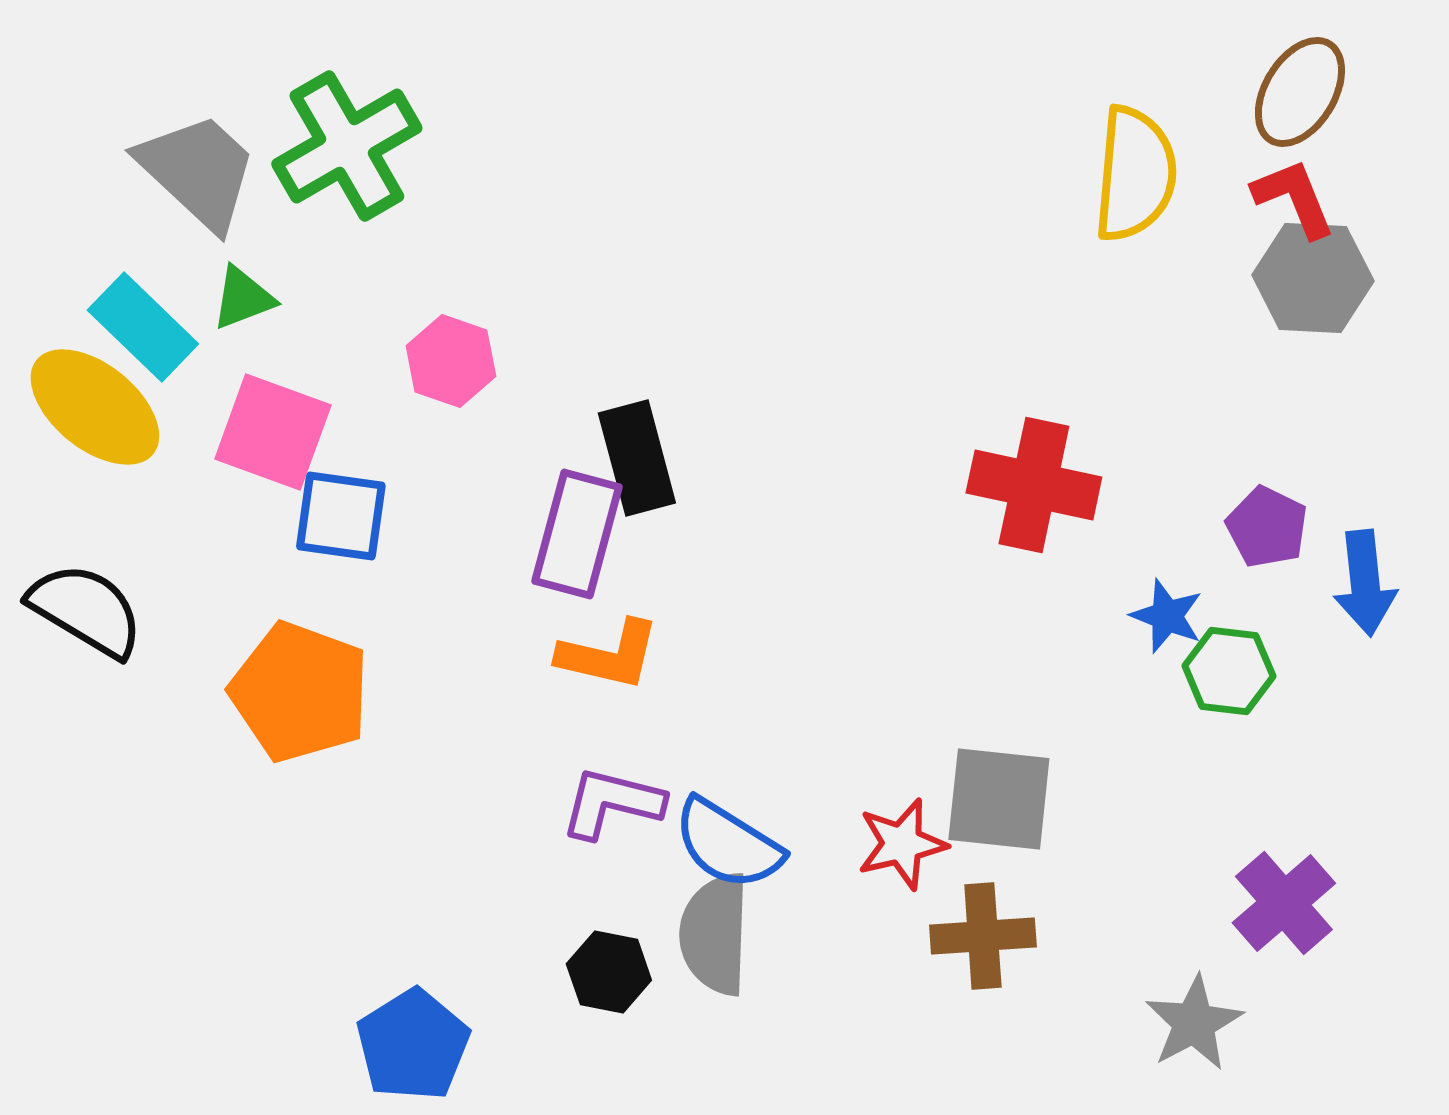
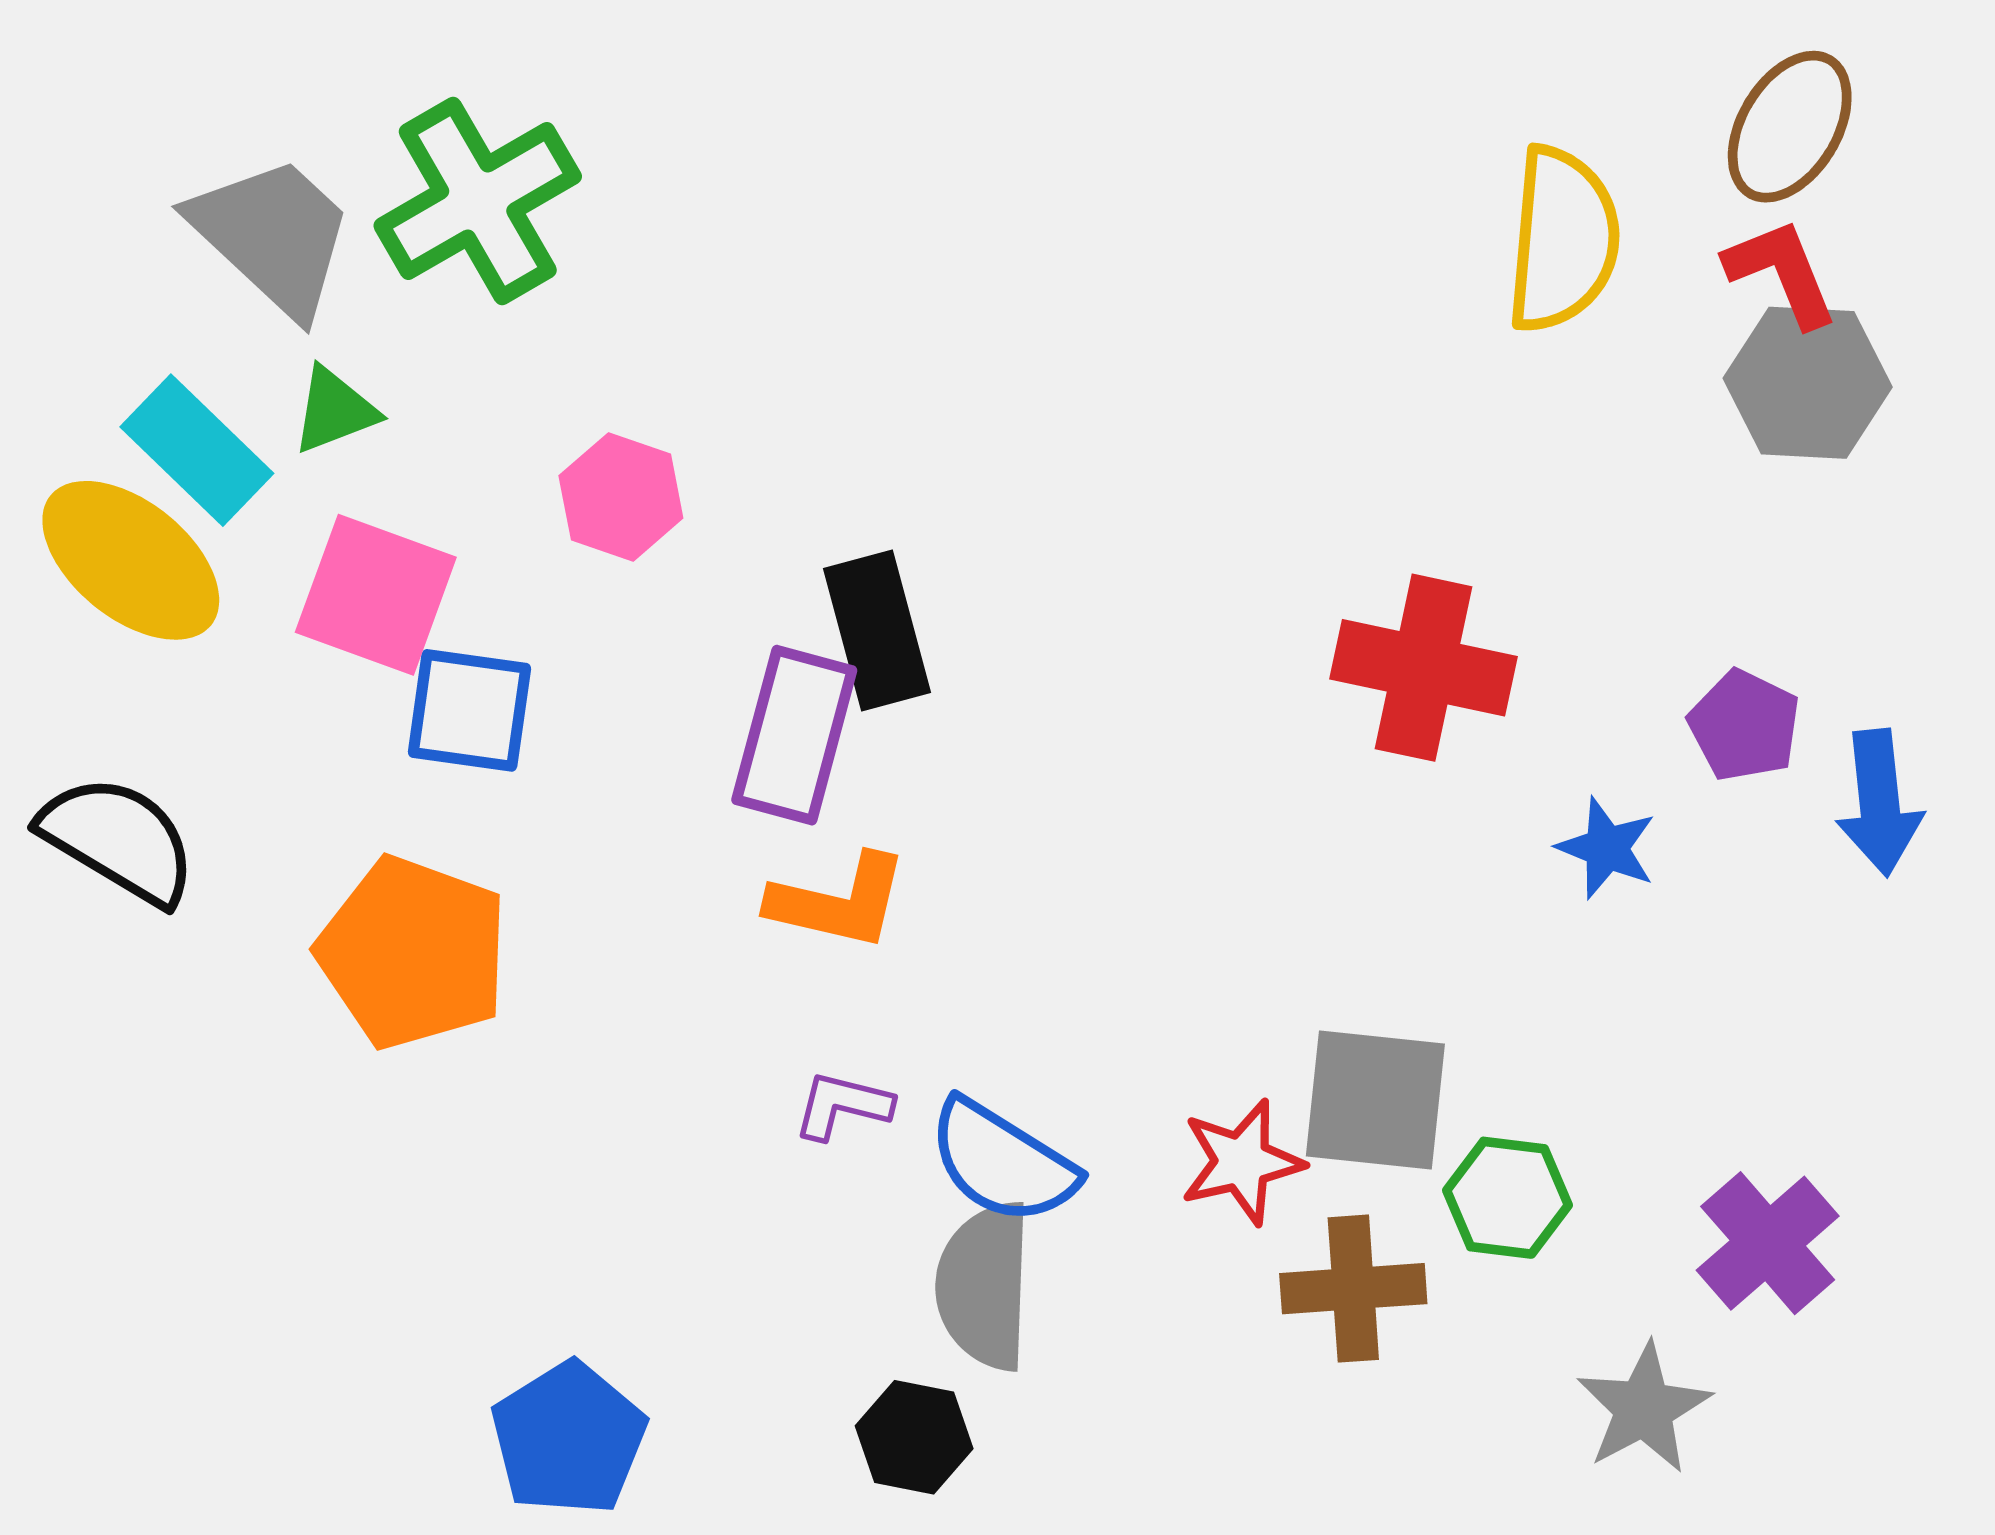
green hexagon: (1229, 671) -> (1507, 1198), moved
purple L-shape: (612, 803) -> (843, 1105), size x0.7
black hexagon: (609, 972) -> (914, 1437), moved

